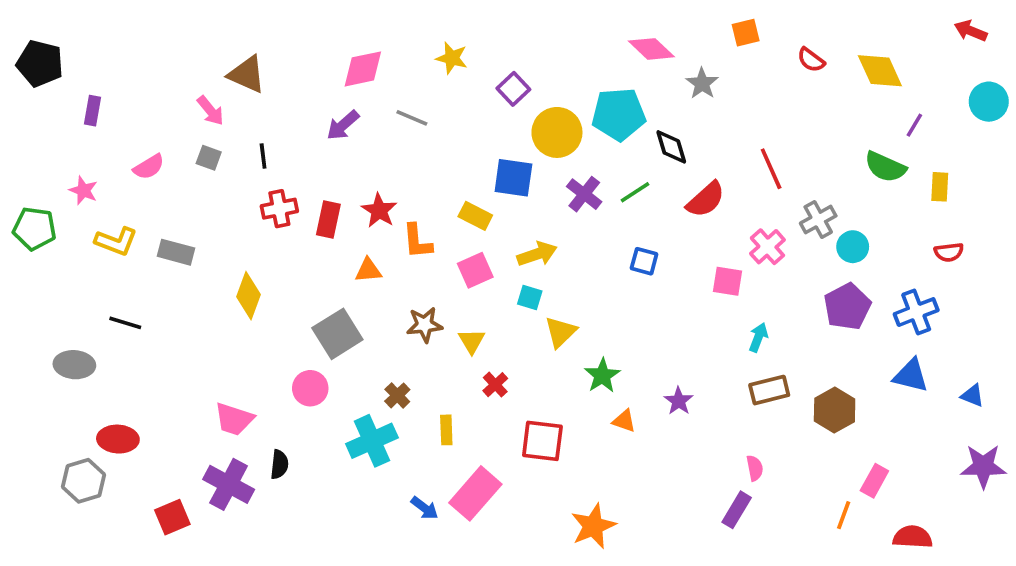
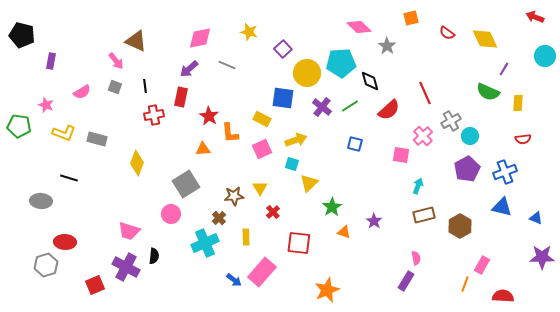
red rectangle: (328, 220) -> (181, 97), moved
brown star: (425, 325) -> (234, 196), moved

